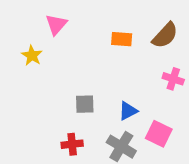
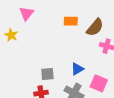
brown semicircle: (165, 35) -> (95, 27), moved
gray square: (85, 104) -> (47, 74), moved

